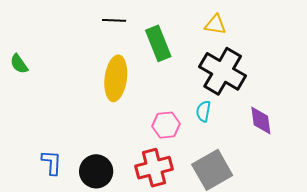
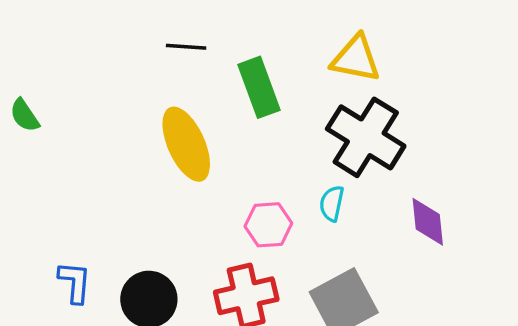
yellow triangle: (215, 25) -> (356, 59), size x1.4
yellow ellipse: (116, 78) -> (186, 144), turned -33

